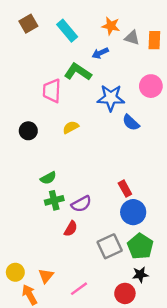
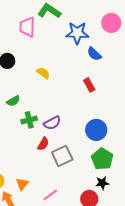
yellow semicircle: (71, 127) -> (43, 73), moved, turned 64
green semicircle: (48, 178) -> (13, 101), moved
red rectangle: (125, 189) -> (89, 85), moved
gray square: (110, 246) -> (62, 156), moved

